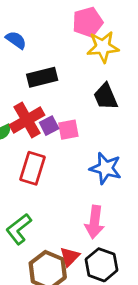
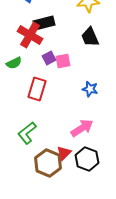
red cross: (27, 120) -> (30, 35), moved, turned -30
blue star: (106, 168) -> (90, 89), size x0.7
pink arrow: (95, 222) -> (82, 128), turned -130

